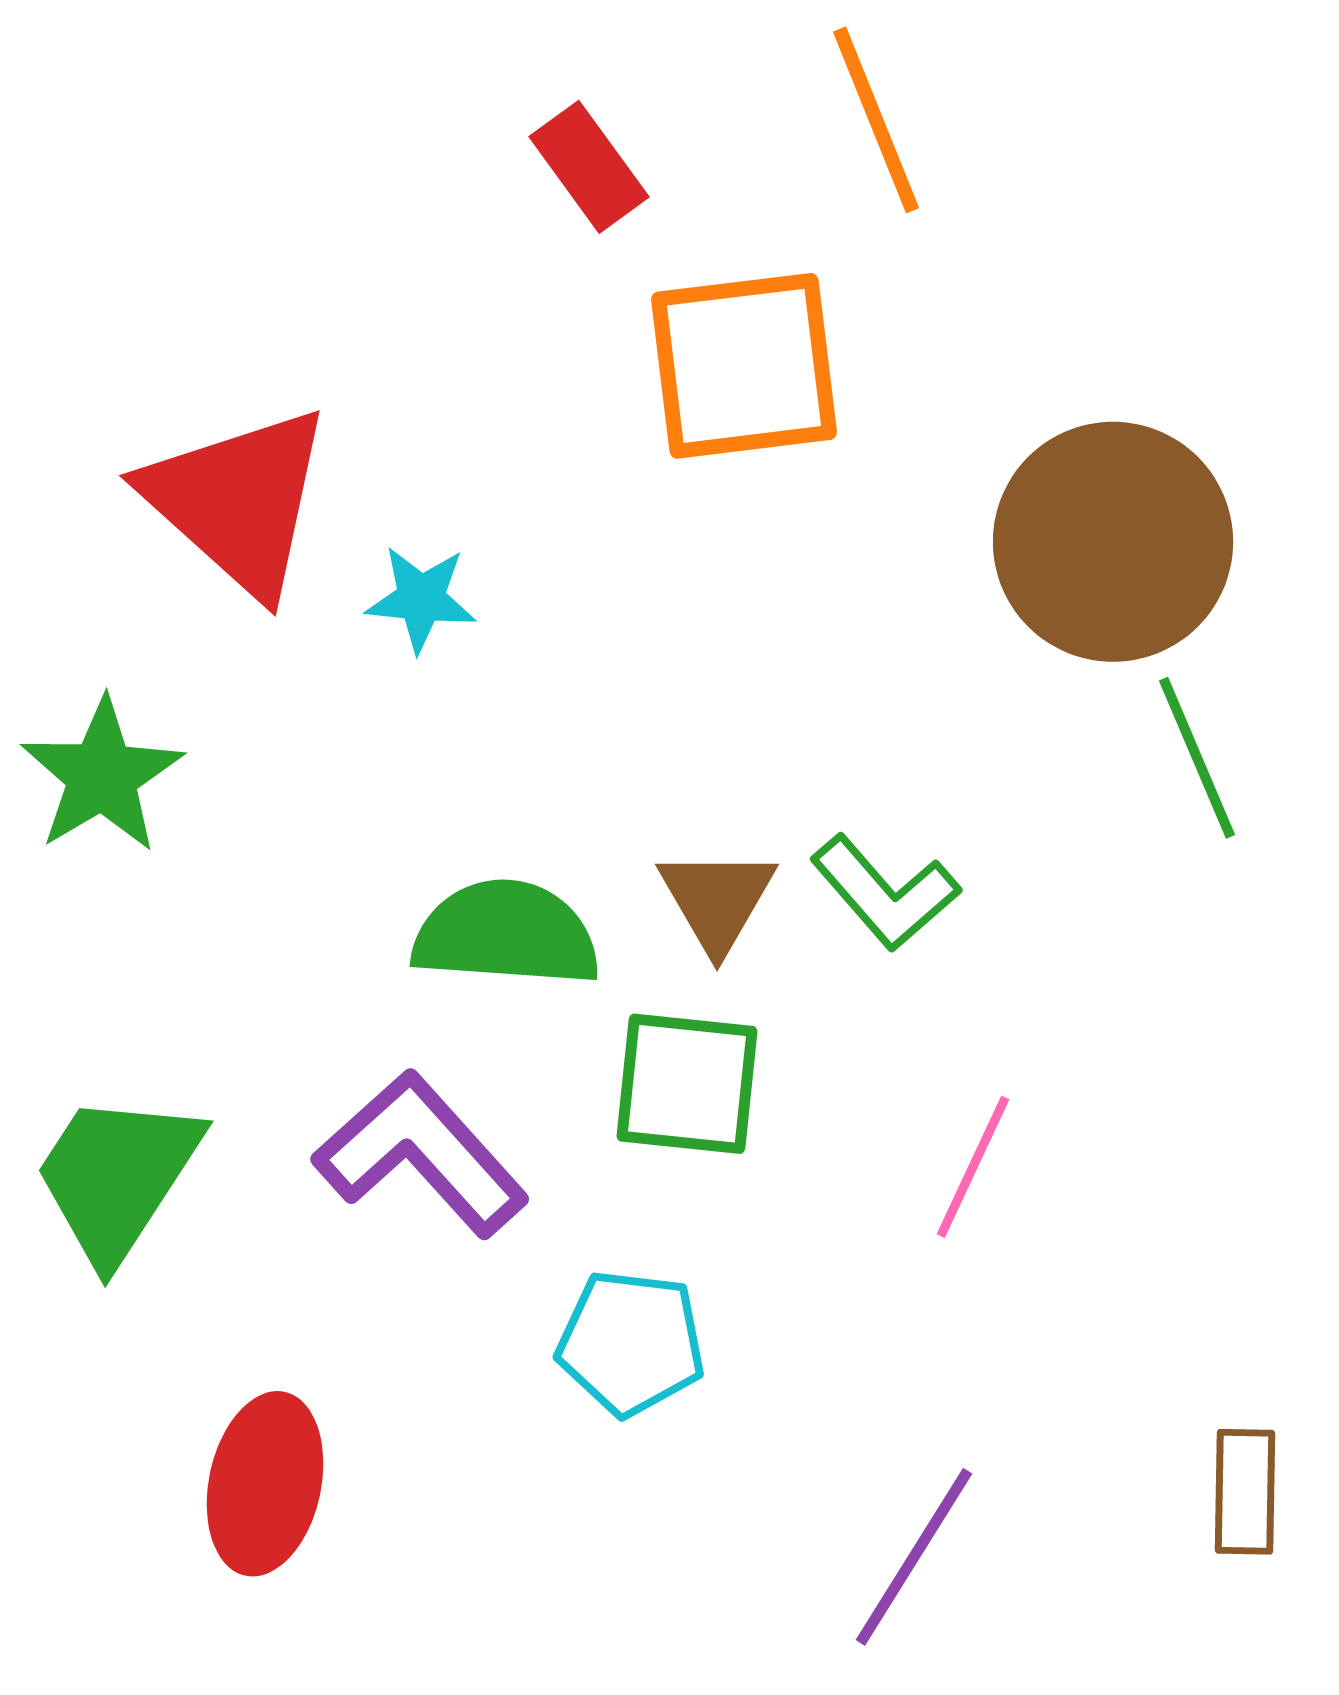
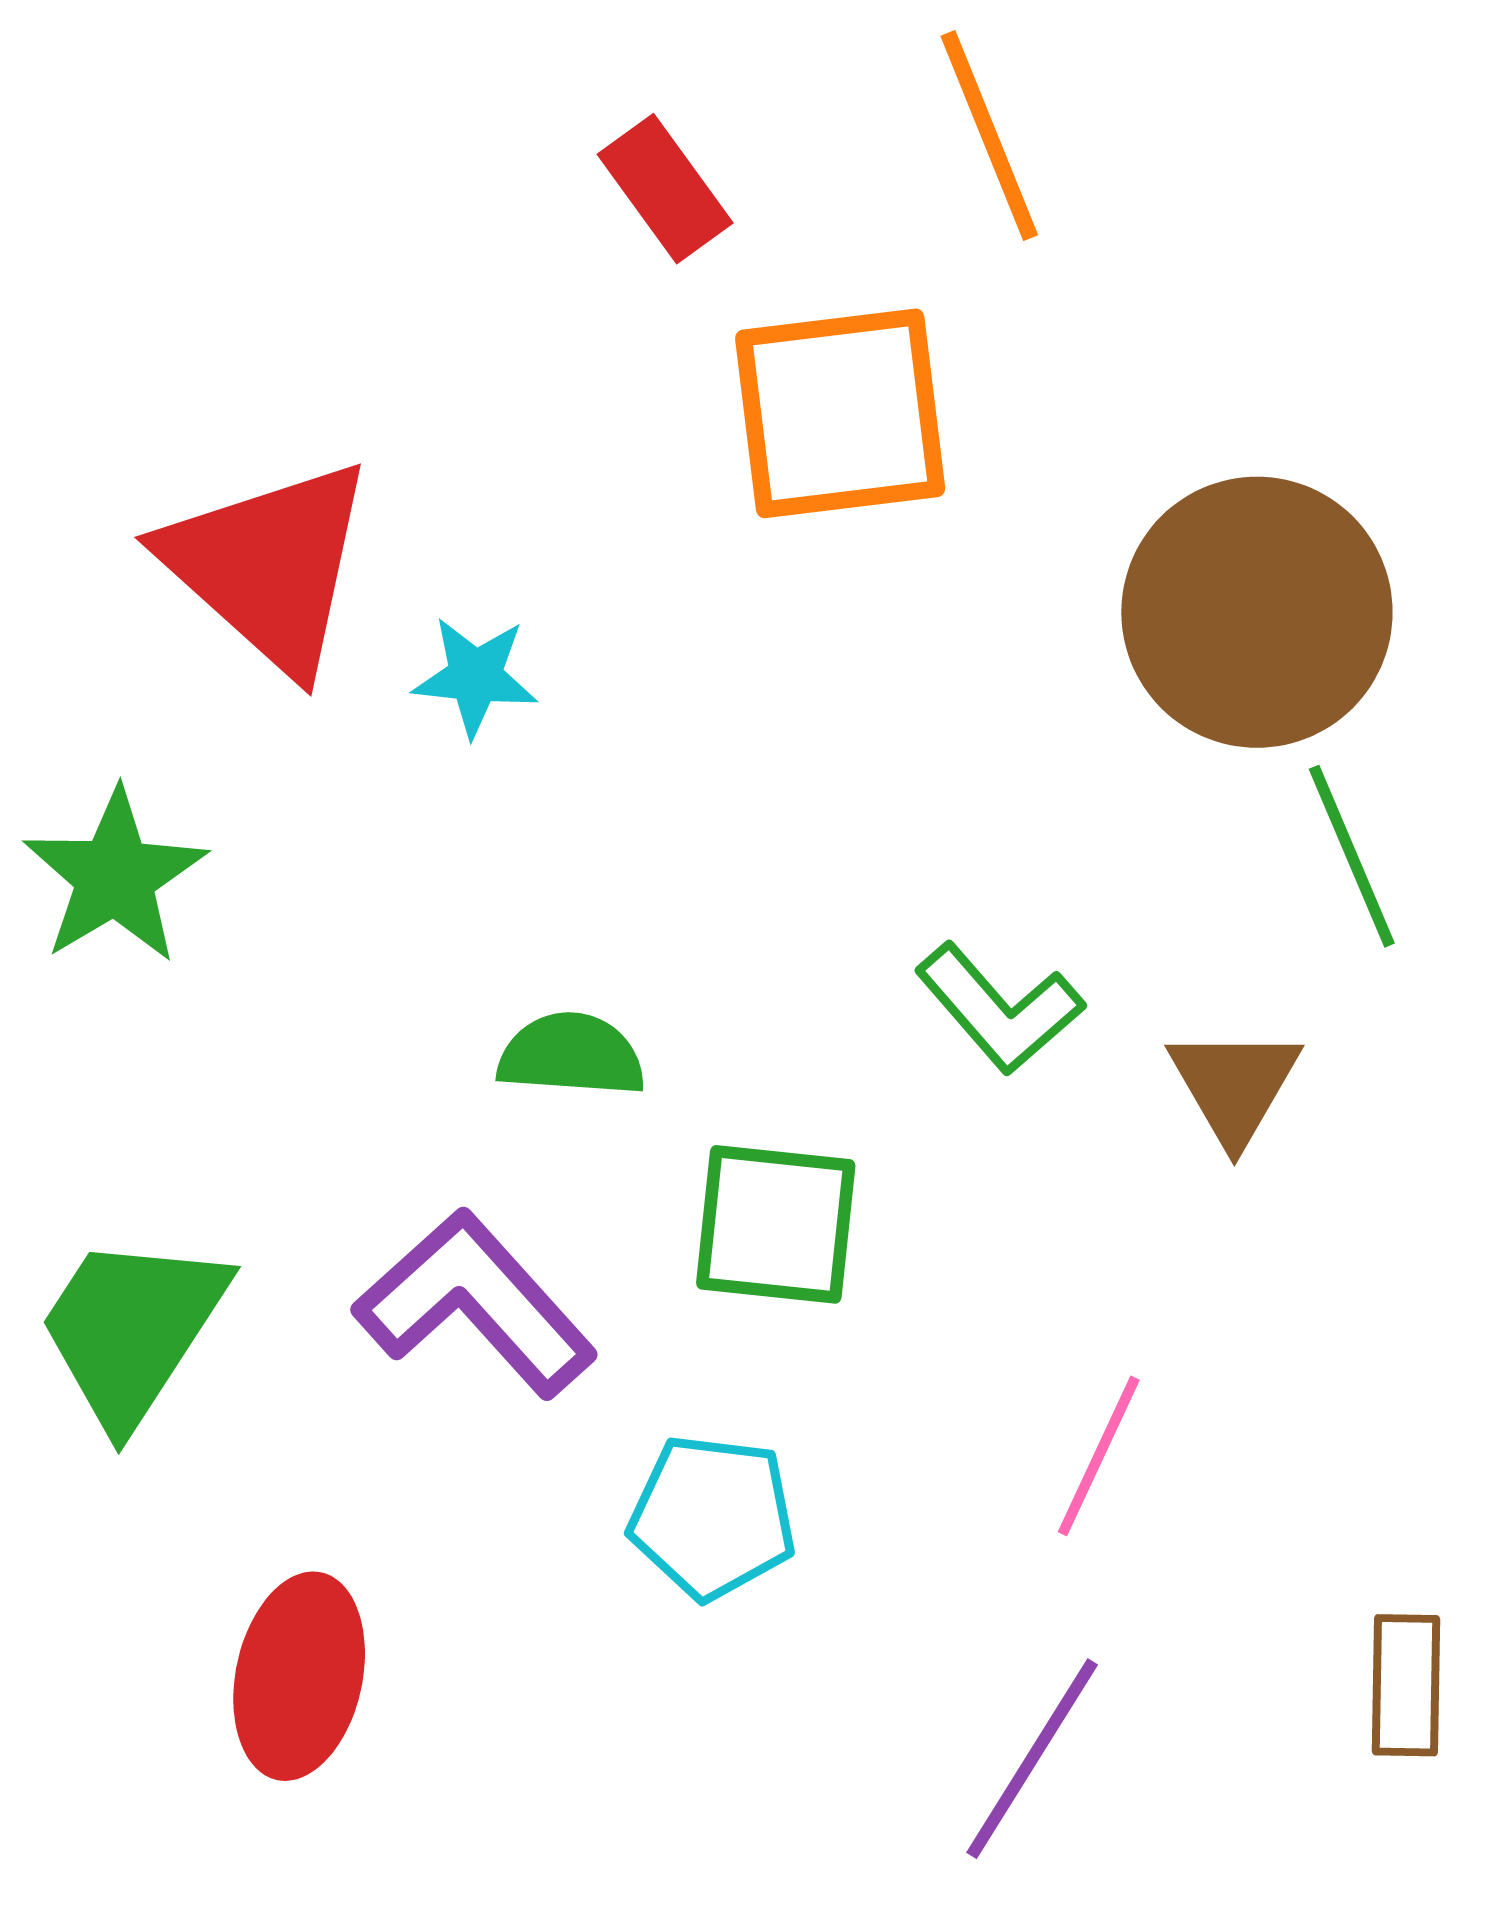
brown triangle: (717, 900) -> (1234, 1085), moved
green semicircle: (506, 934) -> (571, 1055), size x0.7
pink line: (973, 1167) -> (1099, 1456), moved

